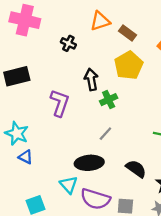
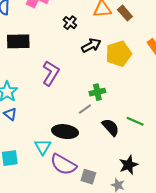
brown rectangle: (128, 33) -> (125, 13), moved
black arrow: (91, 79) -> (91, 45), moved, turned 60
green cross: (109, 100) -> (97, 92), moved
black semicircle: (136, 169) -> (111, 127), moved

